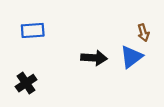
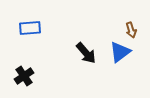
black arrow: (94, 58) -> (86, 53), turned 45

